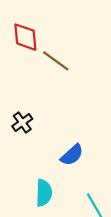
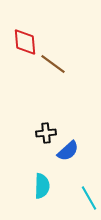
black cross: (22, 123) -> (46, 133), moved, turned 30

